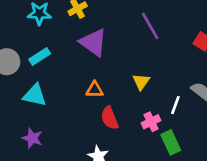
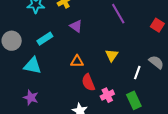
purple triangle: (93, 42) -> (76, 26), size x0.6
cyan rectangle: (40, 57) -> (45, 39), moved
pink cross: (151, 122) -> (107, 95), moved

